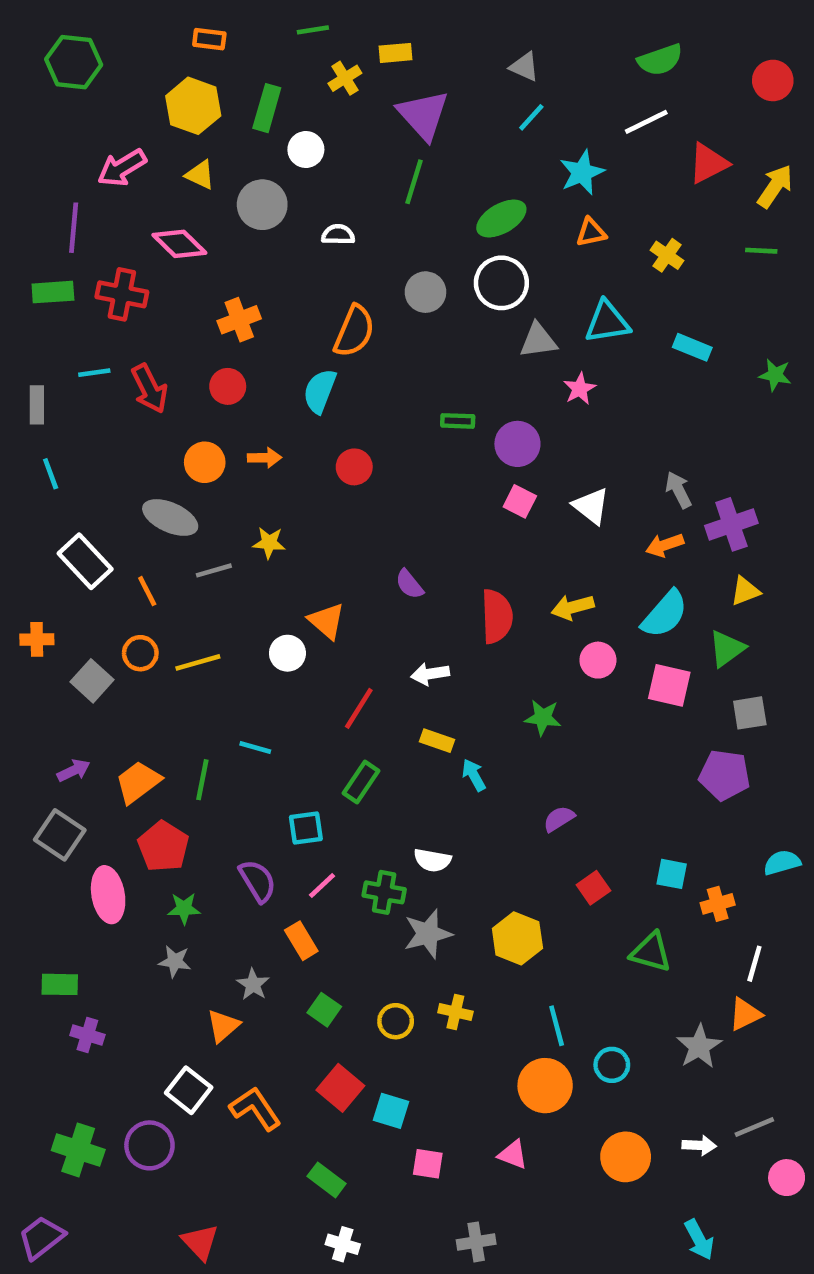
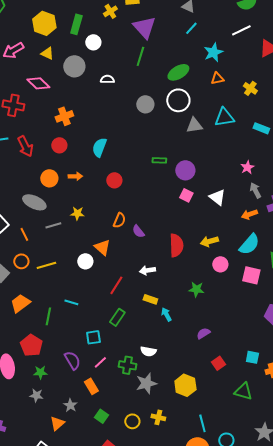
orange semicircle: (354, 331) -> (119, 220), moved, size x0.7
pink star: (580, 389) -> (247, 167), moved
orange trapezoid: (138, 782) -> (20, 303), moved

